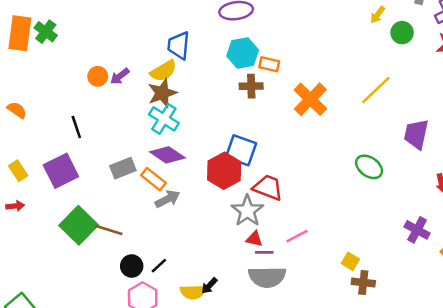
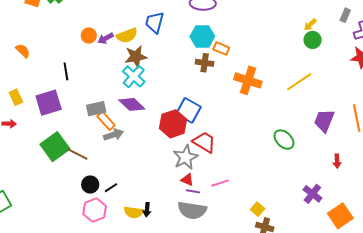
green circle: (402, 33) -> (313, 40), moved
yellow semicircle: (163, 71) -> (127, 36), moved
orange cross: (310, 99) -> (248, 80), turned -36
orange rectangle: (153, 179) -> (106, 121), moved
gray arrow: (168, 199) -> (114, 135), moved
black arrow: (209, 286) -> (147, 210), turned -48

